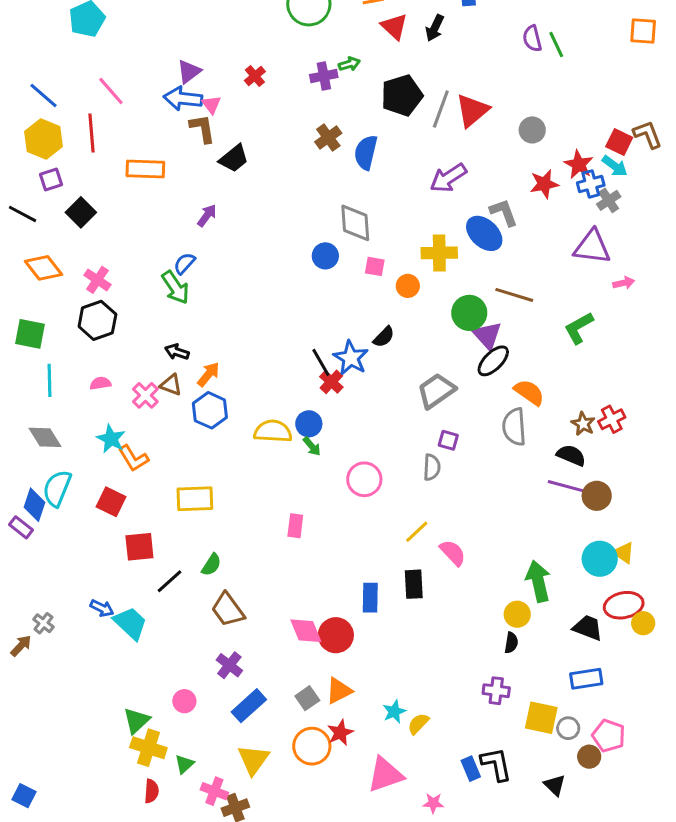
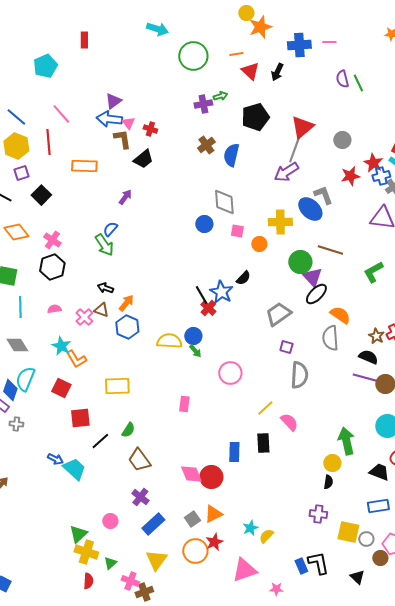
red cross: (255, 76) -> (150, 129), moved, turned -32
gray line: (441, 109) -> (294, 150), moved
gray semicircle: (432, 467) -> (299, 375), moved, size x1.5
gray cross: (43, 623) -> (16, 424), moved, turned -32

